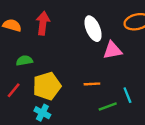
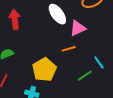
orange line: (92, 84) -> (69, 49), moved
yellow pentagon: (47, 86) -> (44, 70), moved

